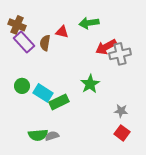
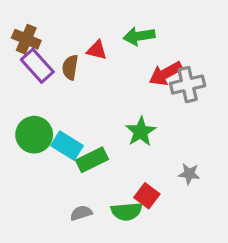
green circle: (22, 86) -> (34, 135), size x1.5
red square: (122, 133) -> (147, 196), moved
green semicircle: (38, 135) -> (127, 211), moved

